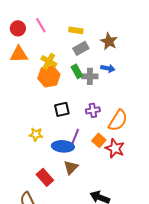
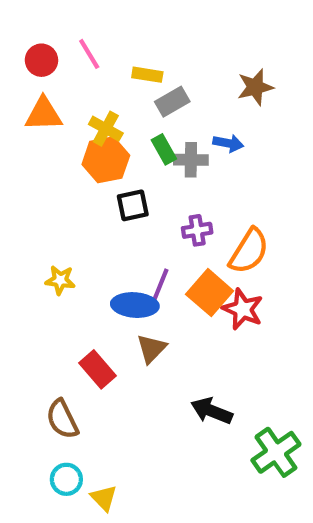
yellow rectangle: (76, 30) -> (147, 75), moved
brown star: (109, 41) -> (255, 87), moved, turned 30
black square: (62, 109) -> (133, 205), moved
yellow star: (36, 134) -> (60, 280), moved
orange square: (99, 140) -> (210, 293), size x1.5

